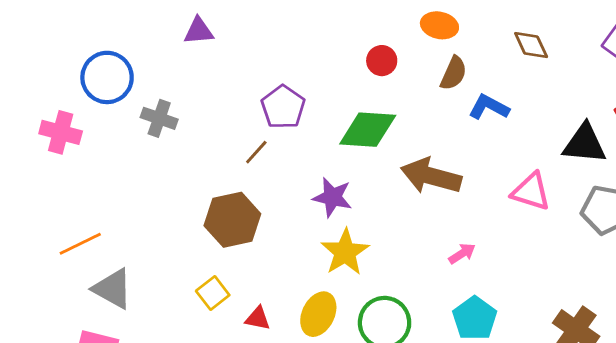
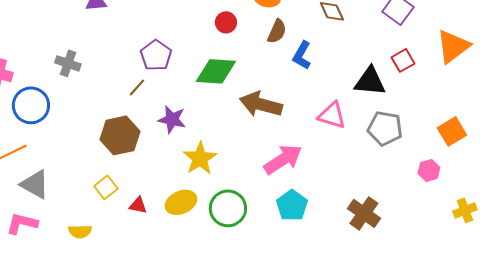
blue circle: (107, 77) -> (31, 105), moved
blue L-shape: (489, 107) -> (302, 55), turned -88
purple star: (332, 197) -> (172, 119), moved
pink arrow: (462, 254) -> (283, 159), size x2.0
yellow ellipse: (318, 314) -> (181, 202), turned 40

